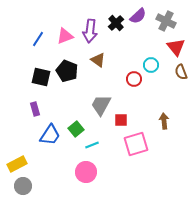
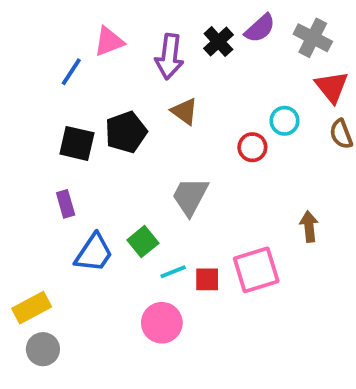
pink triangle: (65, 36) -> (109, 42), moved
black pentagon: (67, 71) -> (126, 132), turned 30
red square: (121, 120) -> (207, 279), moved

